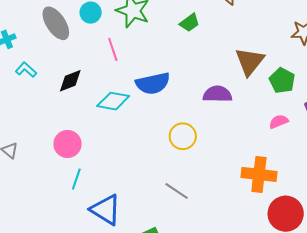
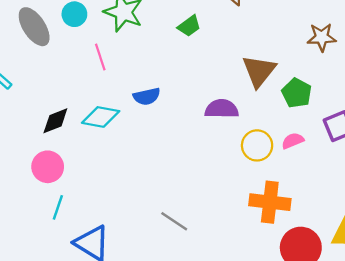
black diamond: (70, 81) -> (55, 121), moved
blue semicircle: (153, 83) -> (147, 96), size x0.7
yellow circle: (183, 136) -> (257, 145), moved

